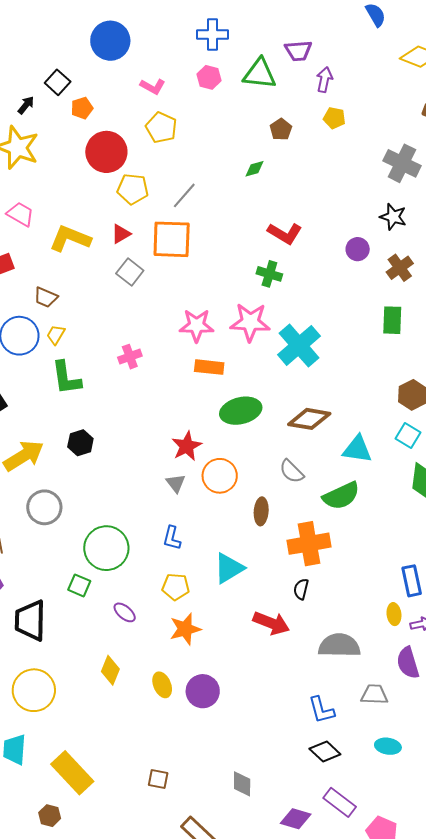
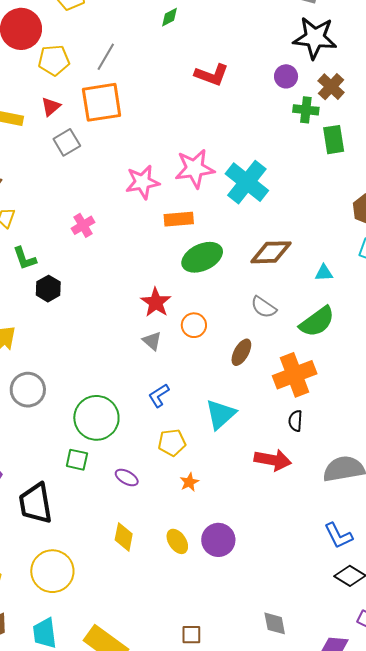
black star: (393, 217) -> (315, 38), size x1.6
gray square: (130, 272) -> (67, 142), turned 32
green cross: (269, 274) -> (306, 110), moved
orange rectangle: (209, 367) -> (179, 219), moved
green L-shape: (66, 378) -> (25, 258), size x0.7
black hexagon: (80, 443) -> (48, 289), moved
cyan triangle: (357, 449) -> (324, 273), size x0.6
orange circle: (220, 476) -> (194, 325), size x0.7
brown ellipse: (261, 511) -> (241, 352), turned 36
blue L-shape: (172, 538) -> (159, 395), turned 55
orange star: (185, 629) -> (189, 482), size x0.6

